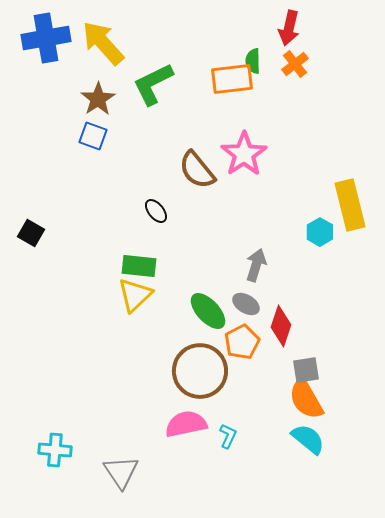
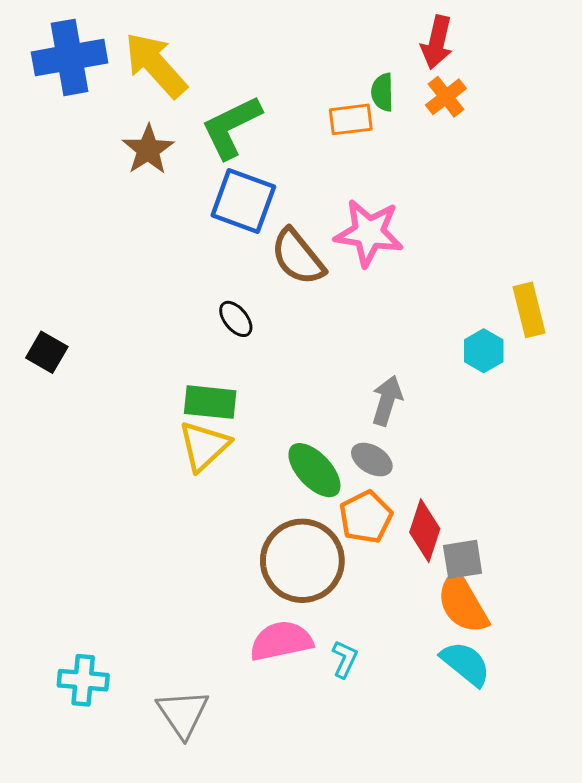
orange rectangle: (232, 79) -> (351, 119), size x0.7
blue square: (93, 136) -> (243, 201), moved, size x1.5
pink star: (244, 154) -> (369, 233), turned -30
yellow rectangle: (350, 205) -> (529, 310), size x0.7
red diamond: (281, 326) -> (425, 531), moved

